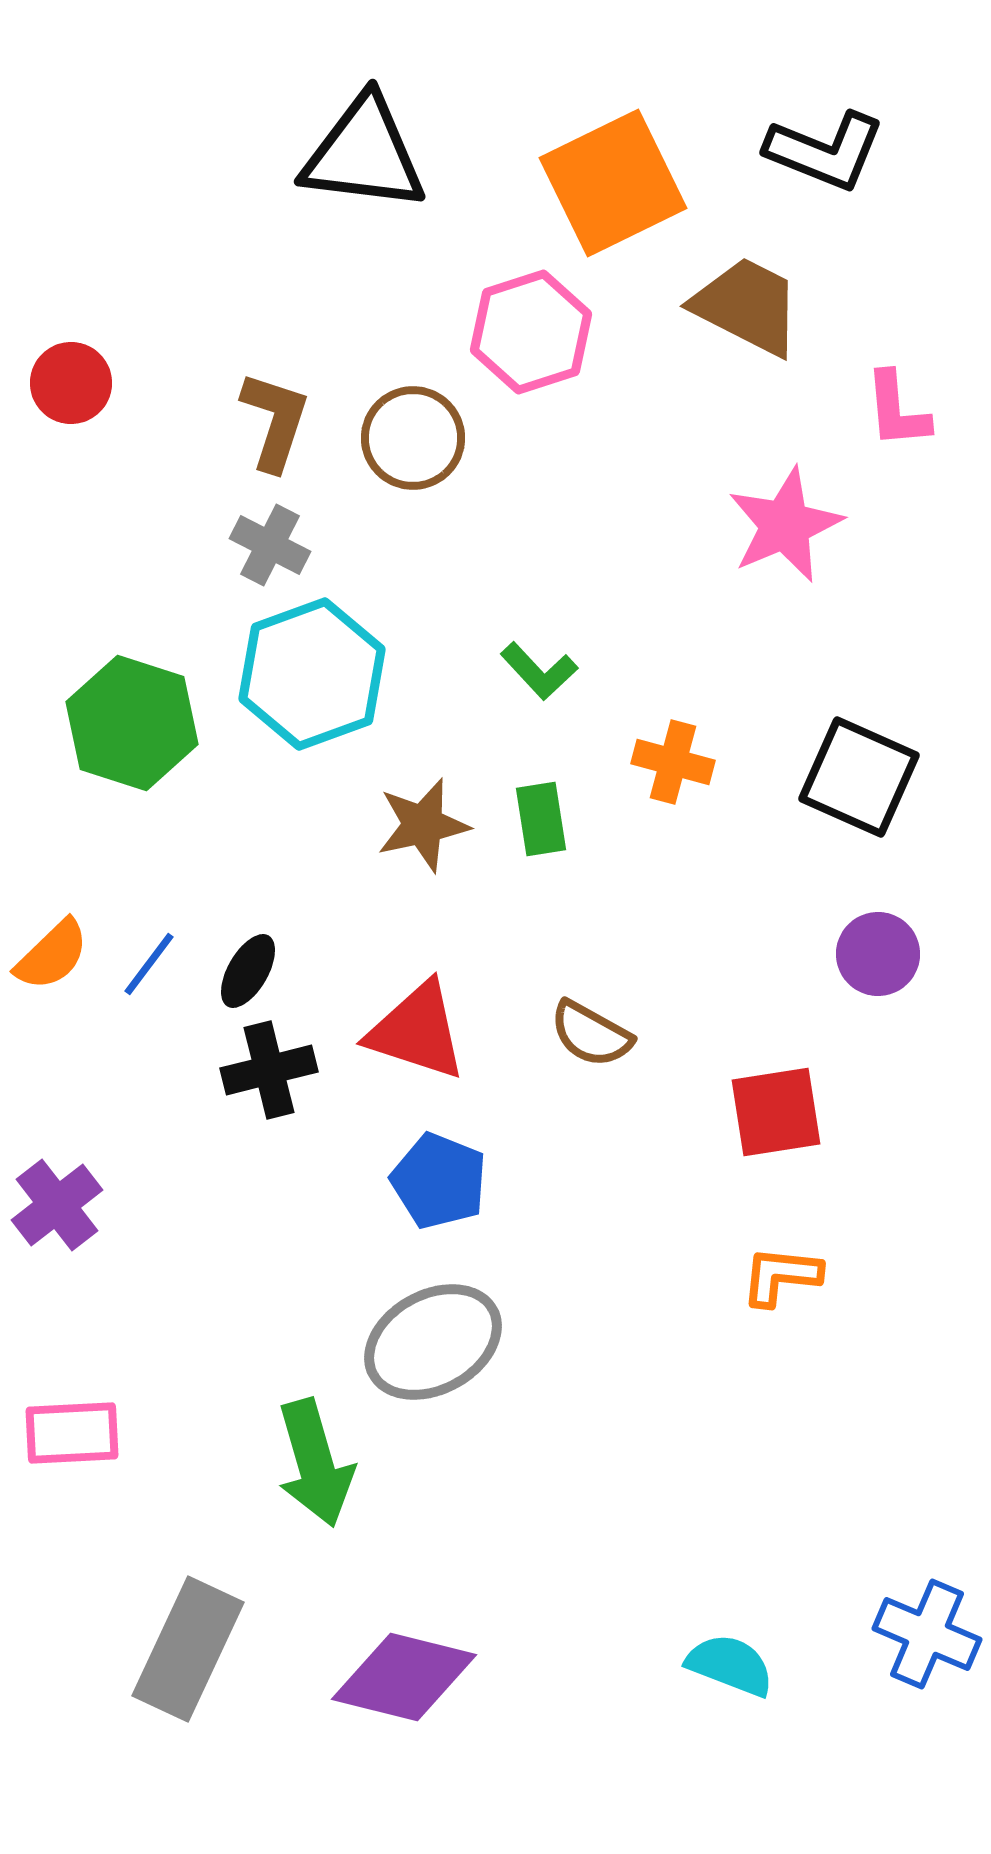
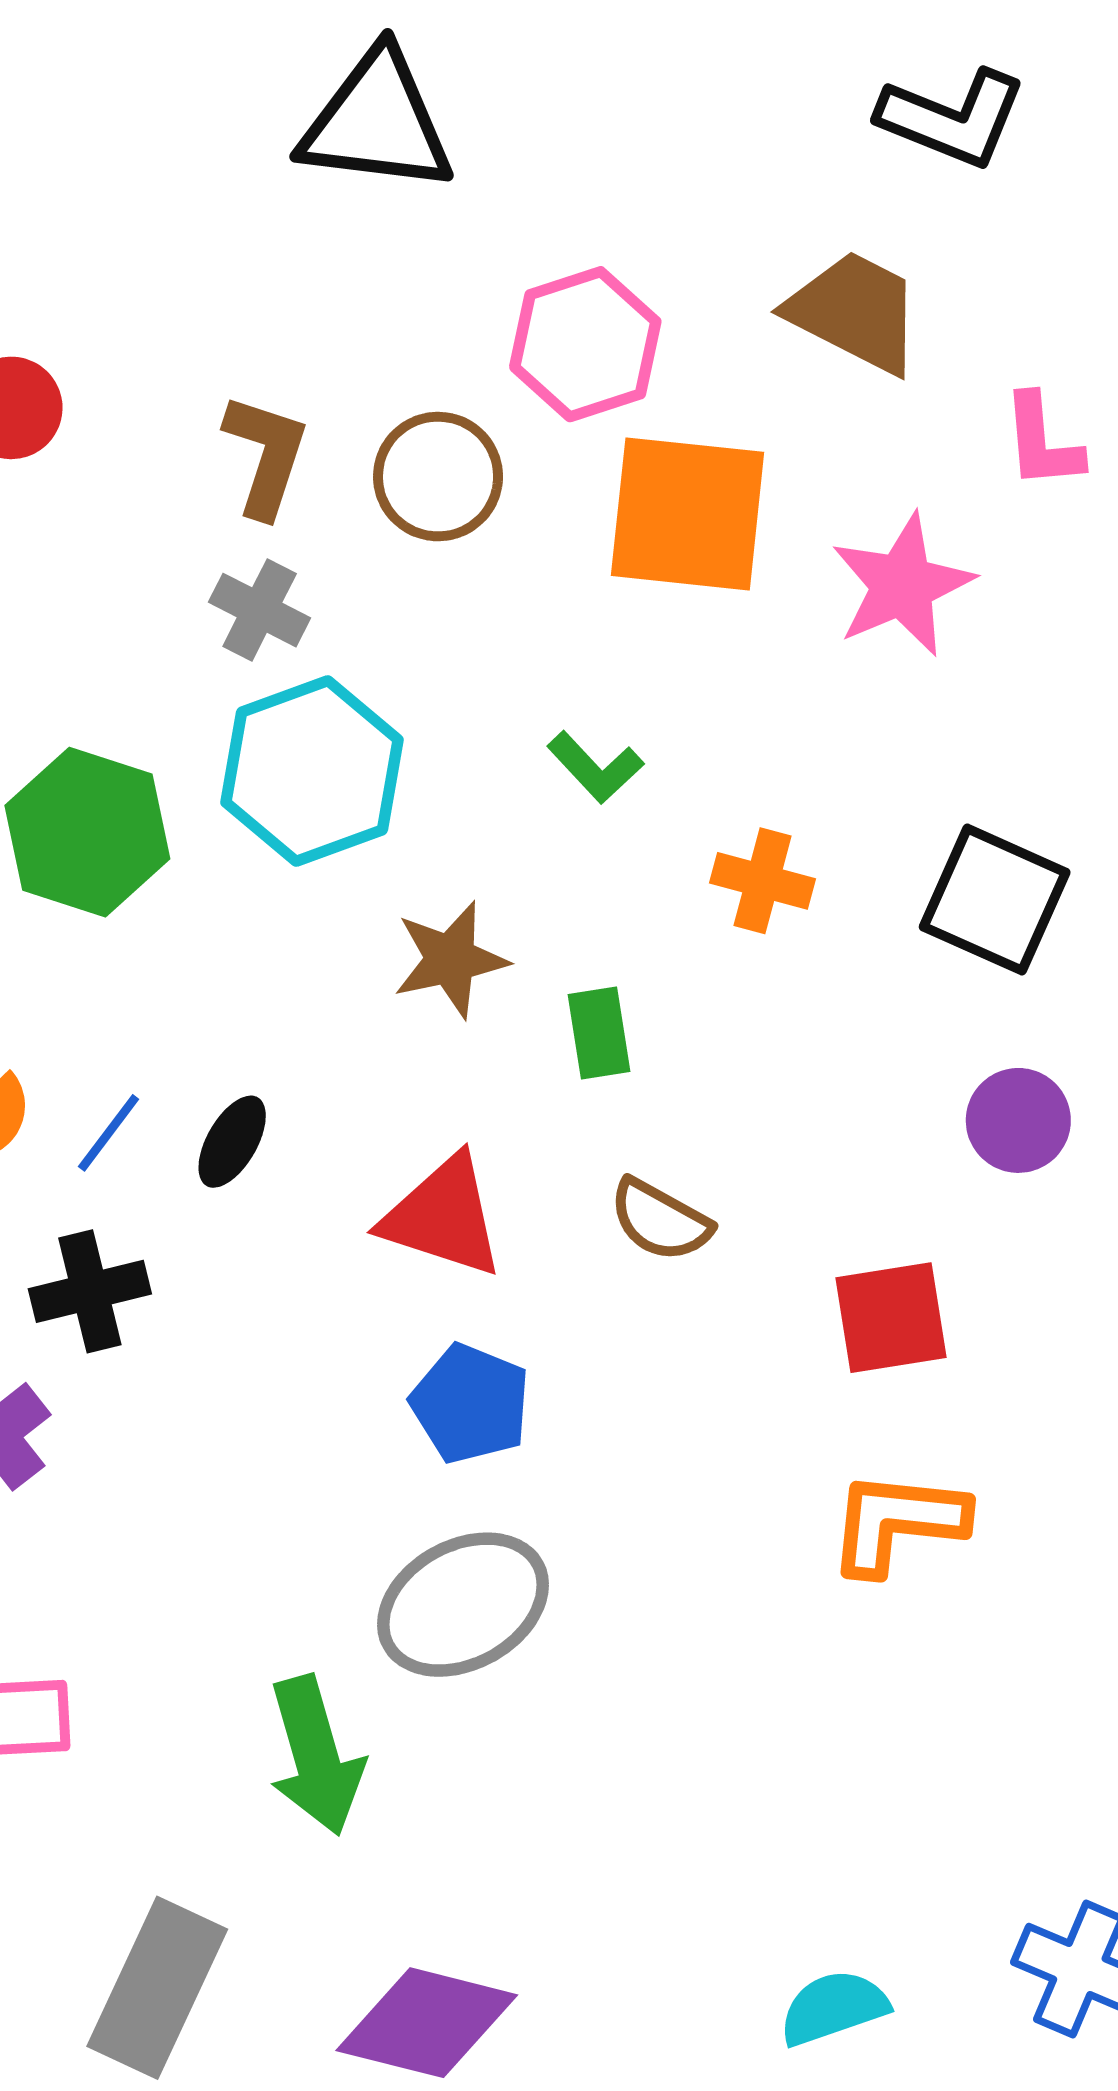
orange square: (613, 183) -> (688, 514), moved, turned 32
green rectangle: (541, 819) -> (599, 1033), moved
black cross: (269, 1070) -> (90, 1291), moved
orange L-shape: (781, 1276) -> (897, 1522), size x1.4
cyan semicircle: (730, 1665) -> (834, 2008), turned -40

